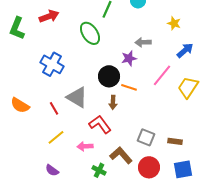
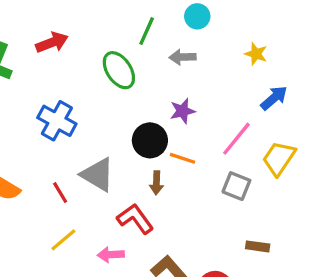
gray arrow: (143, 42) -> (183, 57), moved
gray square: (146, 137) -> (236, 186), moved

